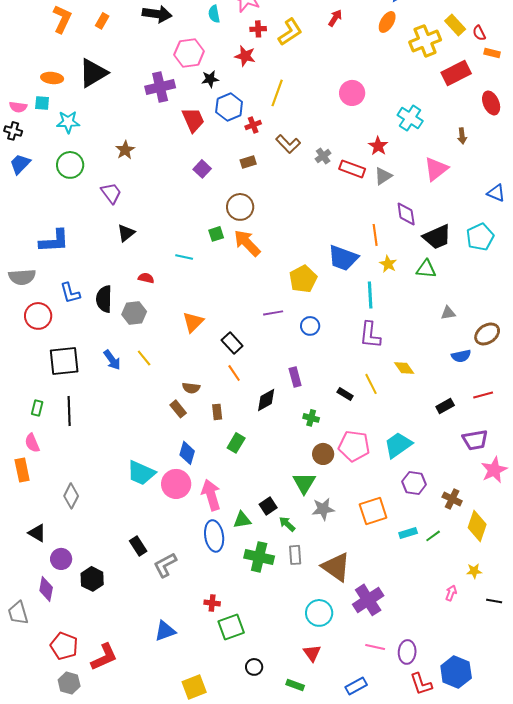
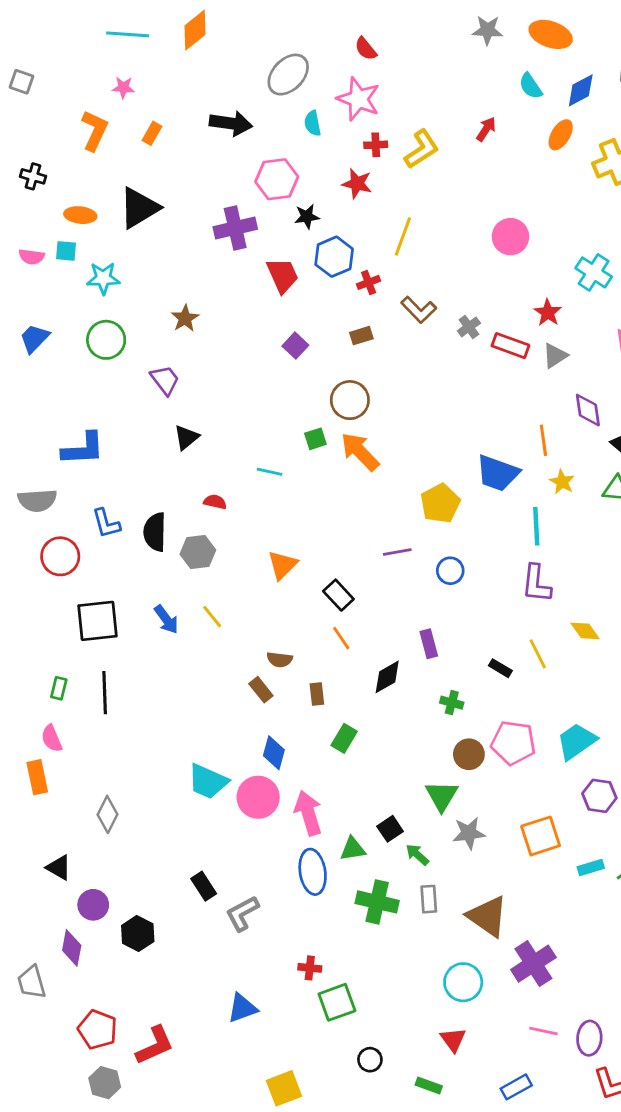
black cross: (13, 131) -> (33, 176), moved

